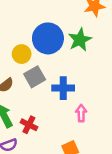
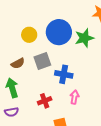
yellow circle: (22, 54) -> (29, 35), moved
red cross: (29, 125) -> (45, 101), moved, turned 32

